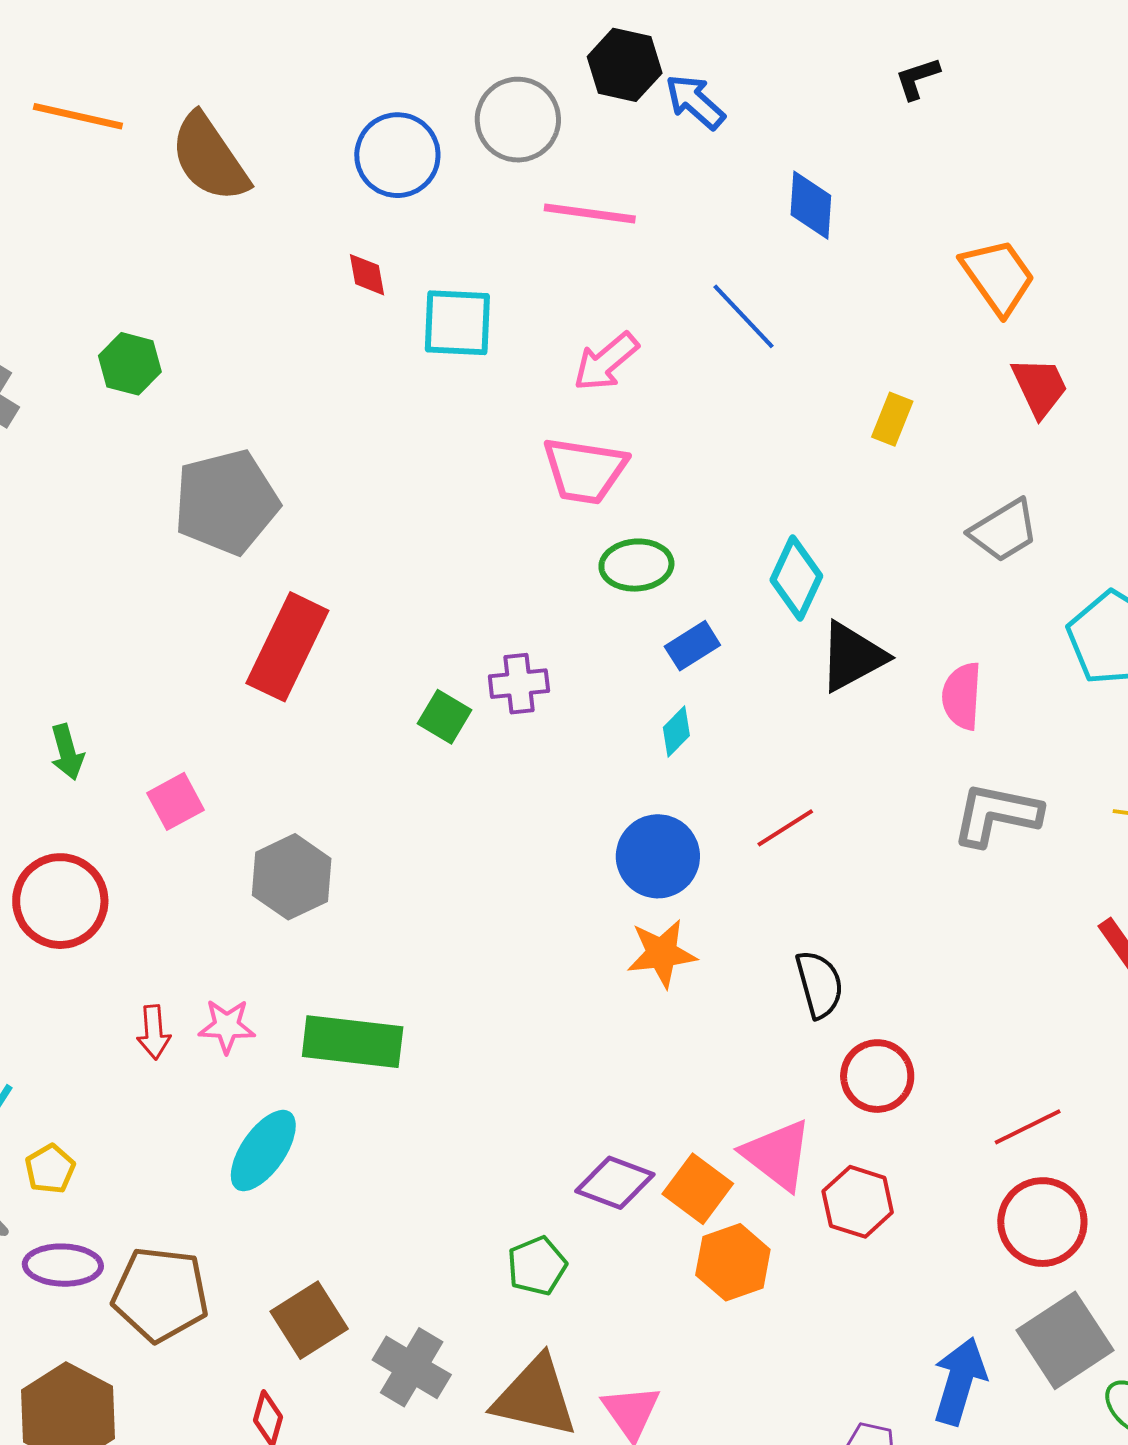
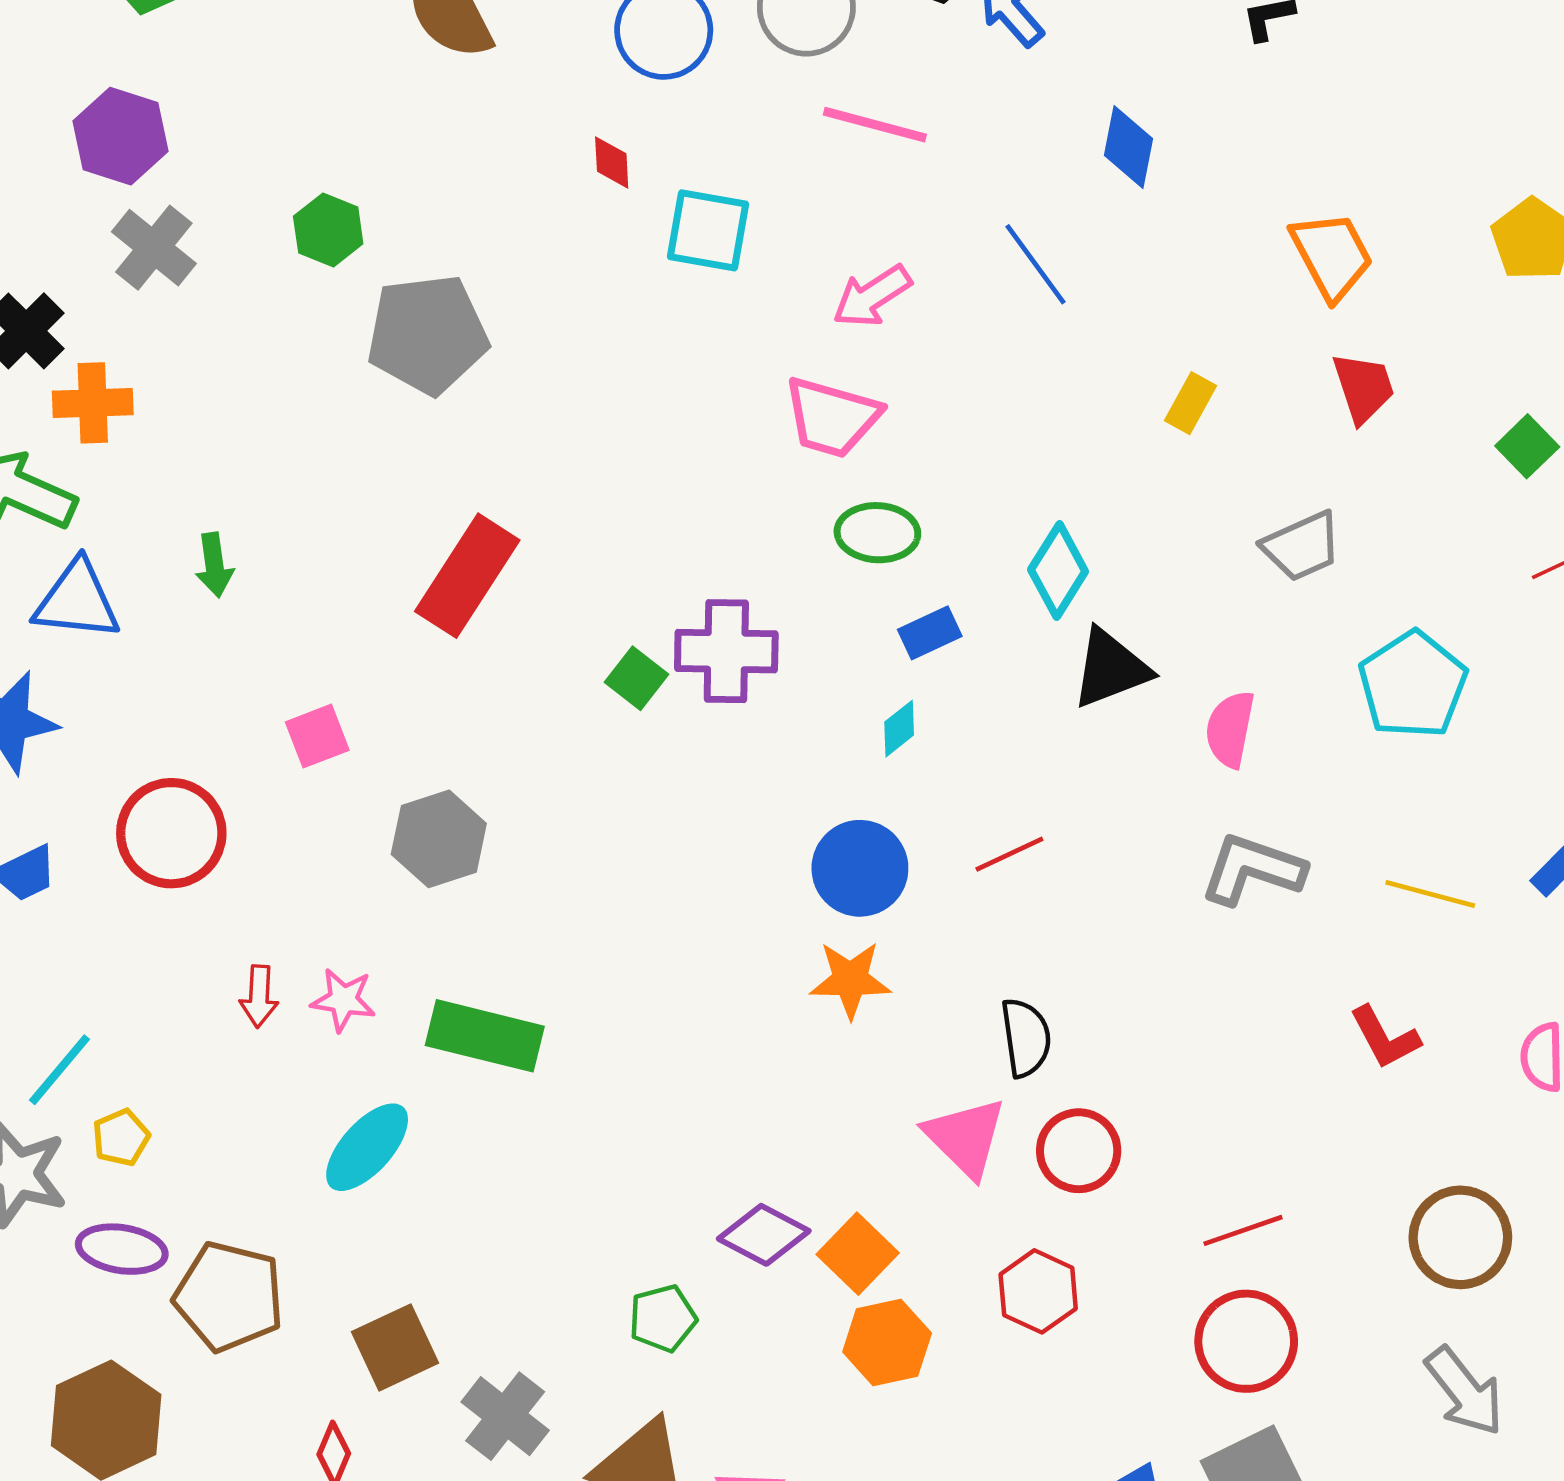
gray pentagon: (226, 502) -> (428, 334), moved
purple cross: (519, 684) -> (726, 651), size x1.5
green arrow: (67, 752) -> (214, 565), moved
pink triangle: (777, 1155) -> (965, 1137), moved

